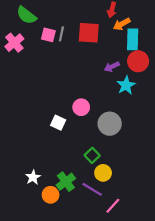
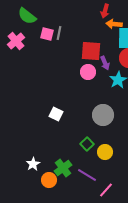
orange arrow: (122, 24) -> (114, 24), turned 35
red square: (89, 33) -> (91, 51), moved
purple arrow: (112, 67) -> (105, 63), turned -88
pink circle: (81, 107) -> (88, 72), moved
yellow circle: (103, 173) -> (105, 152), moved

